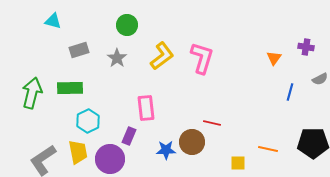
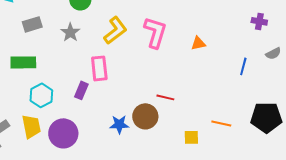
orange triangle: (274, 58) -> (198, 43), moved, turned 42
pink rectangle: (146, 108) -> (99, 68), moved
purple rectangle: (129, 136) -> (81, 90), moved

